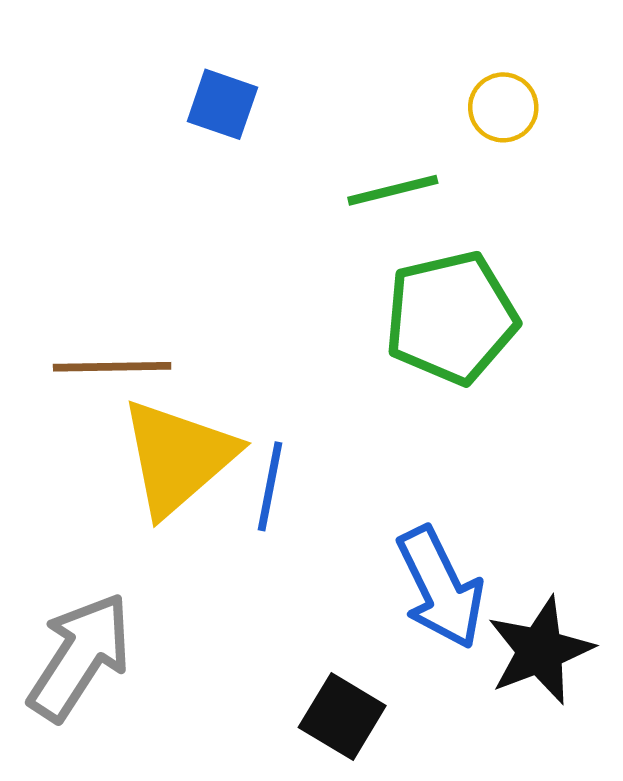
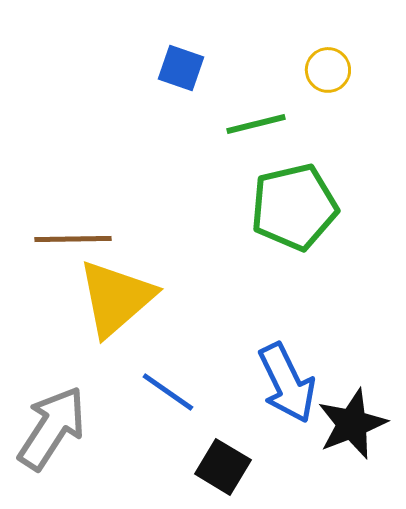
blue square: (222, 104) -> (181, 68), moved
blue line: (270, 486) -> (168, 392), moved, turned -66

